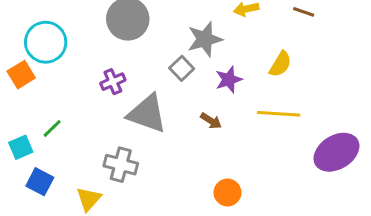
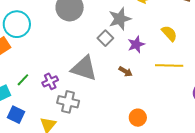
yellow semicircle: (280, 64) -> (169, 33), turned -72
purple cross: (113, 82) -> (50, 81), moved

